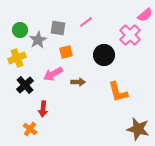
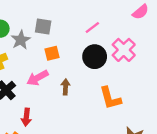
pink line: (86, 22) -> (92, 28), moved
pink cross: (130, 35) -> (124, 50), moved
brown arrow: (78, 82) -> (65, 87), turned -88

